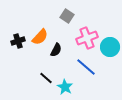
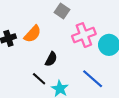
black semicircle: (56, 50) -> (51, 59), moved
blue line: (86, 67) -> (93, 79), moved

